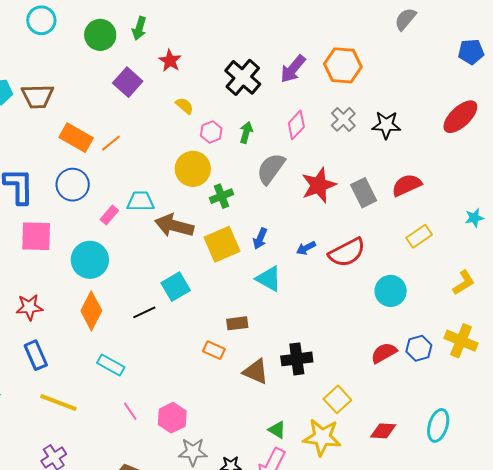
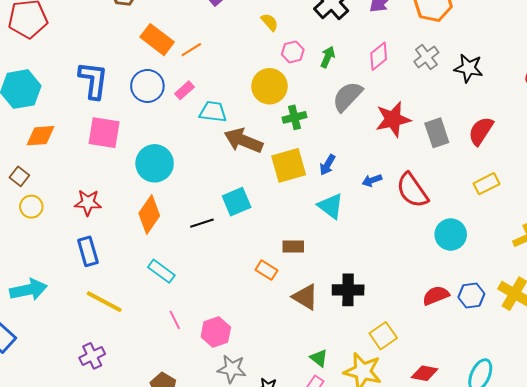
red semicircle: (407, 185) -> (481, 131), turned -40
pink rectangle: (109, 215) -> (184, 90), moved
red semicircle: (347, 252) -> (412, 190), turned 75

